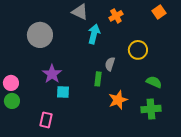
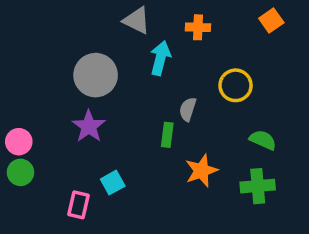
orange cross: (116, 16) -> (198, 27), turned 32
gray circle: (40, 35) -> (96, 75), moved
cyan square: (63, 92) -> (113, 183), moved, turned -32

